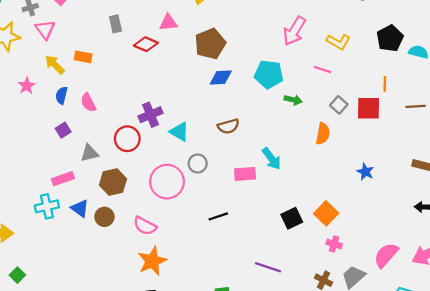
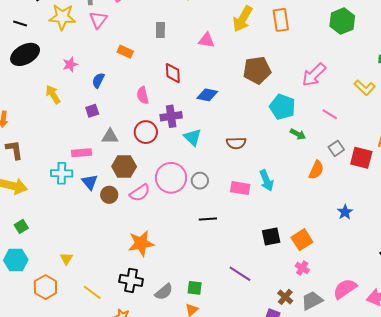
yellow L-shape: (338, 42) -> (365, 88), moved
red diamond: (146, 44) -> (173, 73), moved, turned 50
brown pentagon: (210, 44) -> (257, 70), moved
yellow arrow: (55, 65) -> (53, 94), moved
blue diamond: (221, 78) -> (207, 95), moved
pink semicircle: (88, 103) -> (143, 95), moved
gray circle: (198, 164) -> (200, 181), moved
pink semicircle: (145, 226) -> (140, 193), moved, turned -75

